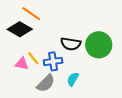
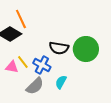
orange line: (31, 14) -> (21, 19), turned 30
blue cross: (53, 61) -> (42, 65), turned 36

